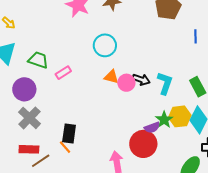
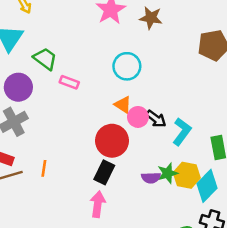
pink rectangle: (63, 73) -> (69, 82), turned 35
black rectangle: (69, 133) -> (104, 172), moved
red circle: (143, 144) -> (112, 141), moved
orange line: (65, 147) -> (44, 168), turned 32

